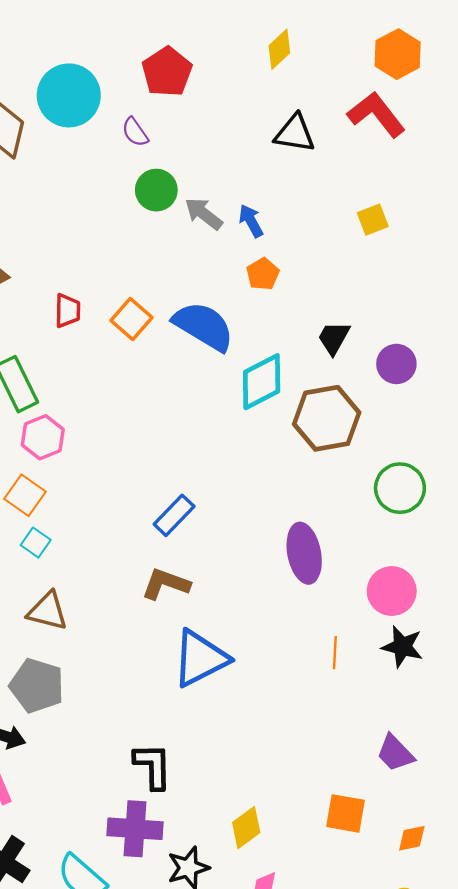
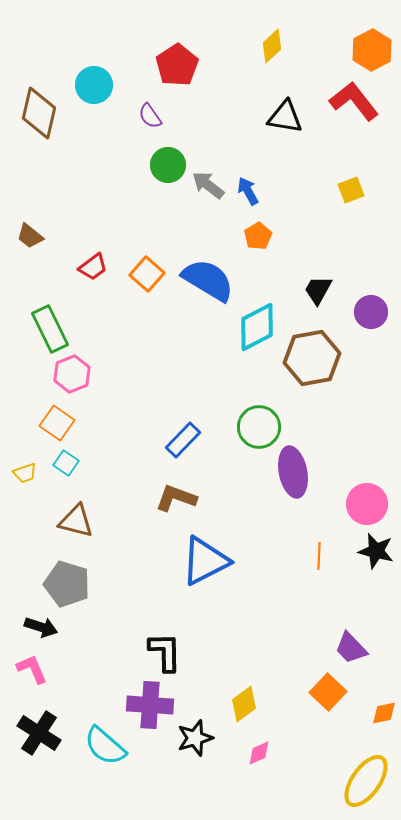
cyan circle: (69, 95) -> (94, 85), size x0.7
red trapezoid: (68, 311) -> (93, 267), turned 52
green circle: (400, 488) -> (259, 427), moved
purple trapezoid: (395, 753) -> (351, 648), moved
orange square: (346, 813) -> (328, 692), turned 33

